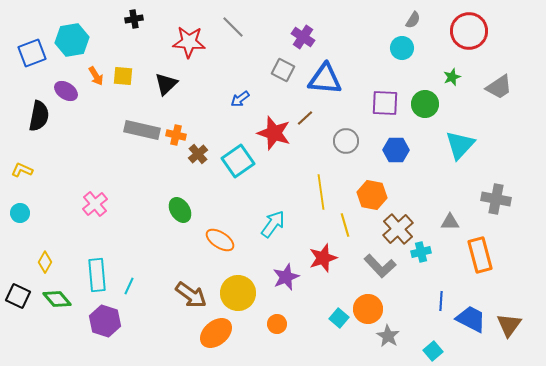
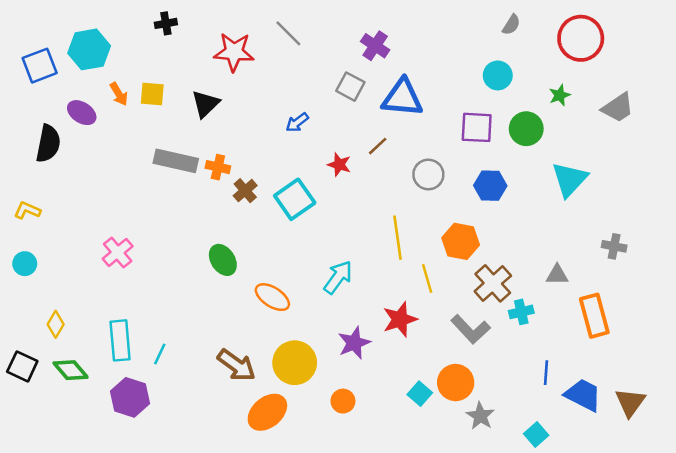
cyan circle: (402, 48) -> (498, 75), moved
red star: (274, 133) -> (339, 165), size x0.6
gray cross: (496, 199) -> (614, 246), size x0.7

